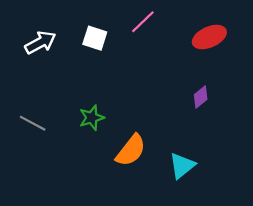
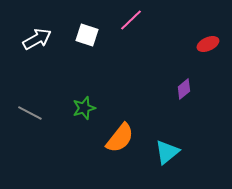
red ellipse: (209, 37) -> (208, 44), moved, size x0.7

